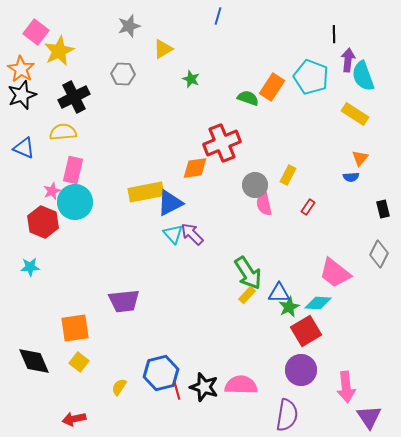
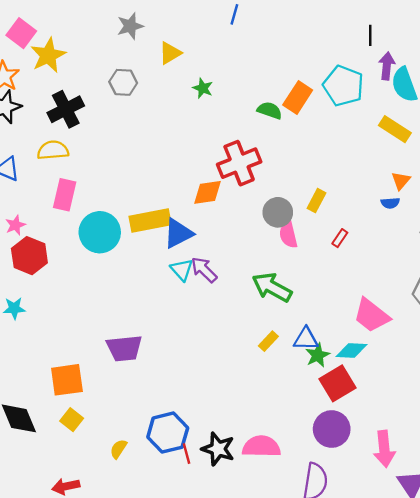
pink star: (52, 191) -> (15, 225), moved
cyan circle: (75, 202) -> (100, 232), moved
green arrow: (248, 273) -> (272, 287), moved, turned 152

